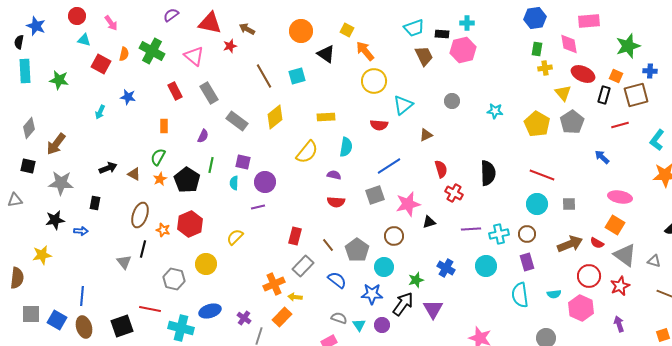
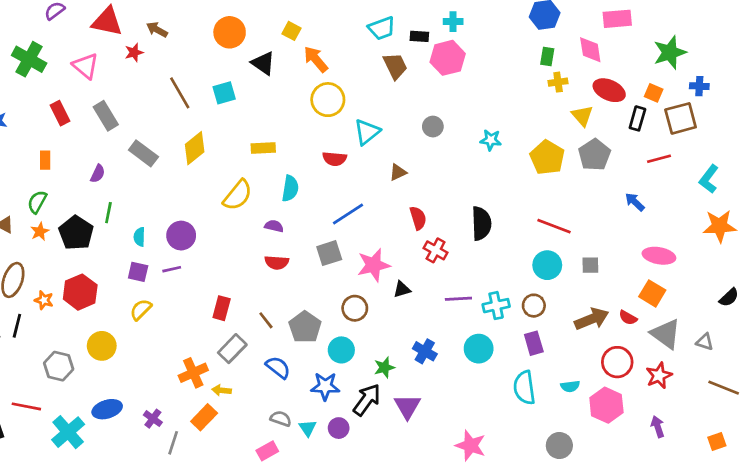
purple square: (243, 162) -> (138, 272), moved
cyan cross: (181, 328) -> (68, 432), turned 35

